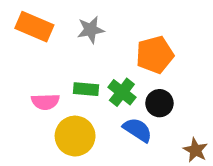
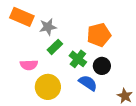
gray star: (91, 30) -> (48, 27), moved
green rectangle: (86, 89) -> (55, 47), moved, turned -49

